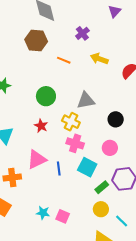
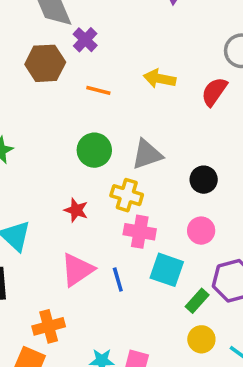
purple cross: (82, 33) -> (85, 40), moved
green circle: (46, 96) -> (94, 150), moved
orange cross: (12, 178) -> (49, 326), moved

